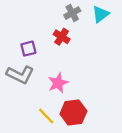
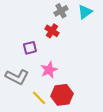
purple square: (28, 49) -> (30, 48), moved
gray L-shape: (20, 75) -> (17, 77), moved

